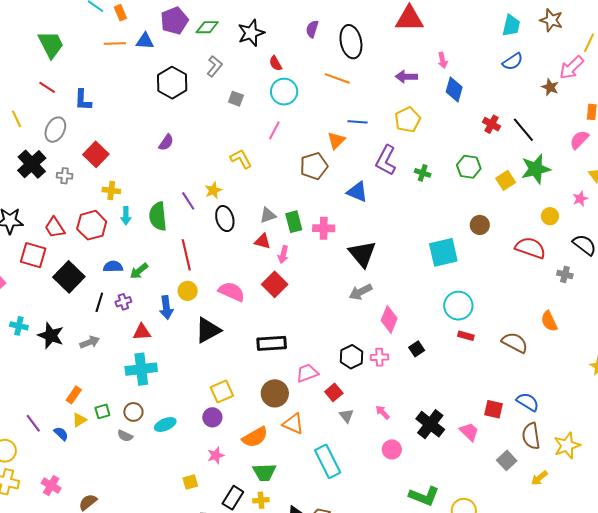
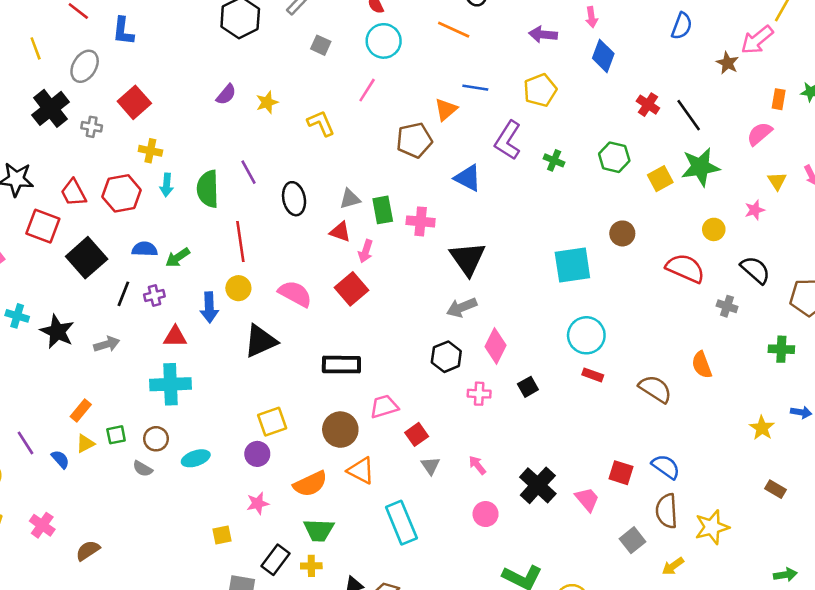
blue semicircle: (513, 62) -> (682, 26), turned -40
yellow star: (213, 190) -> (267, 102), moved
black hexagon: (351, 357) -> (446, 357), moved

